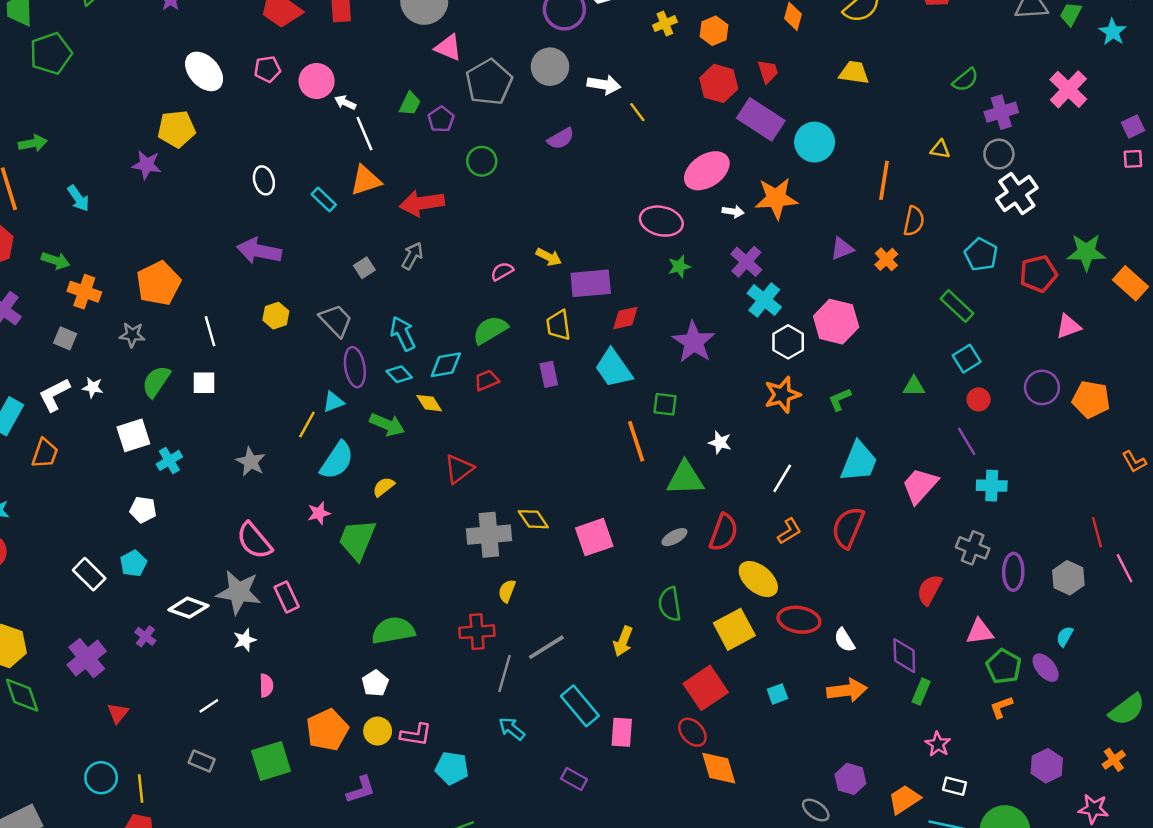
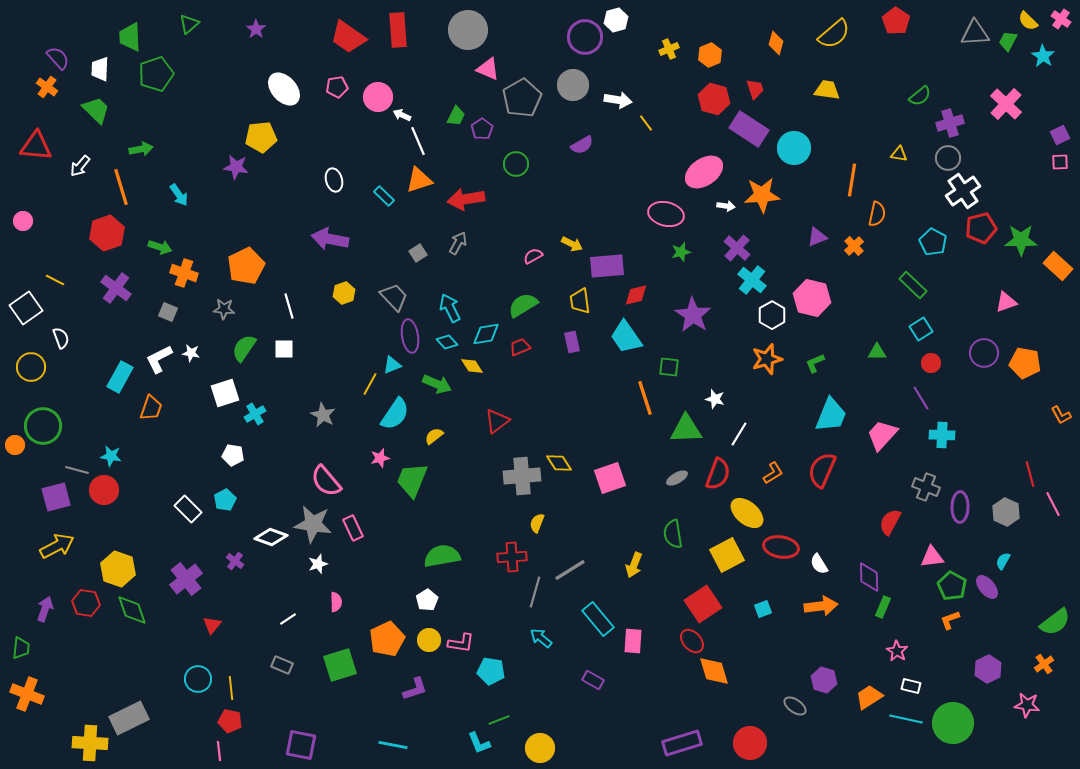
red pentagon: (1038, 274) -> (981, 228), moved
white line: (782, 478) -> (739, 434), moved

